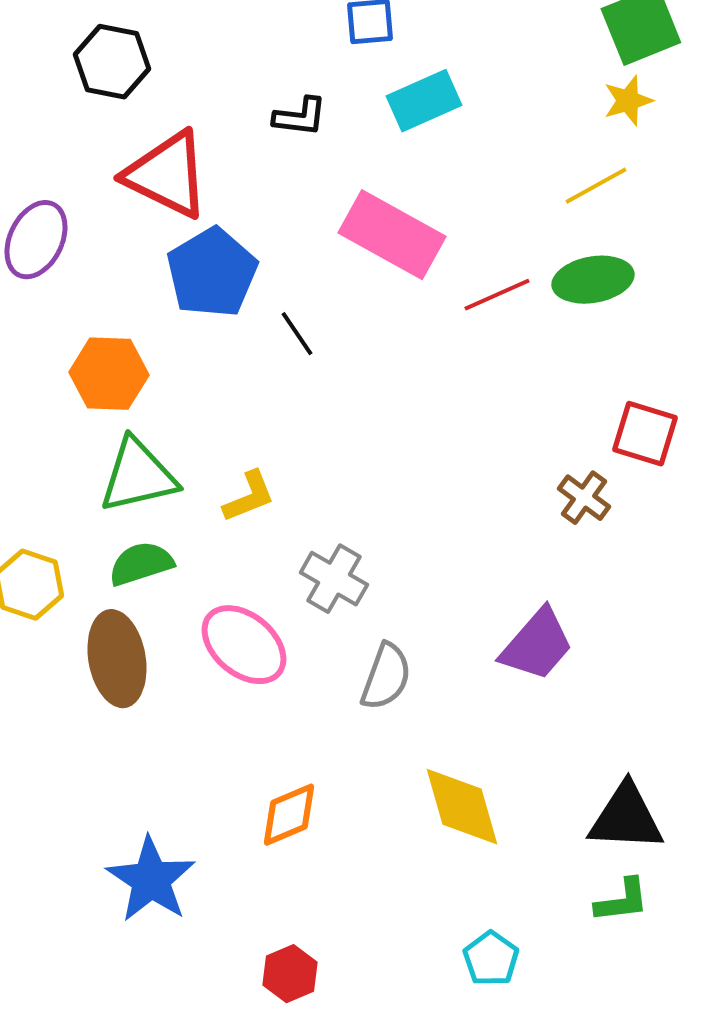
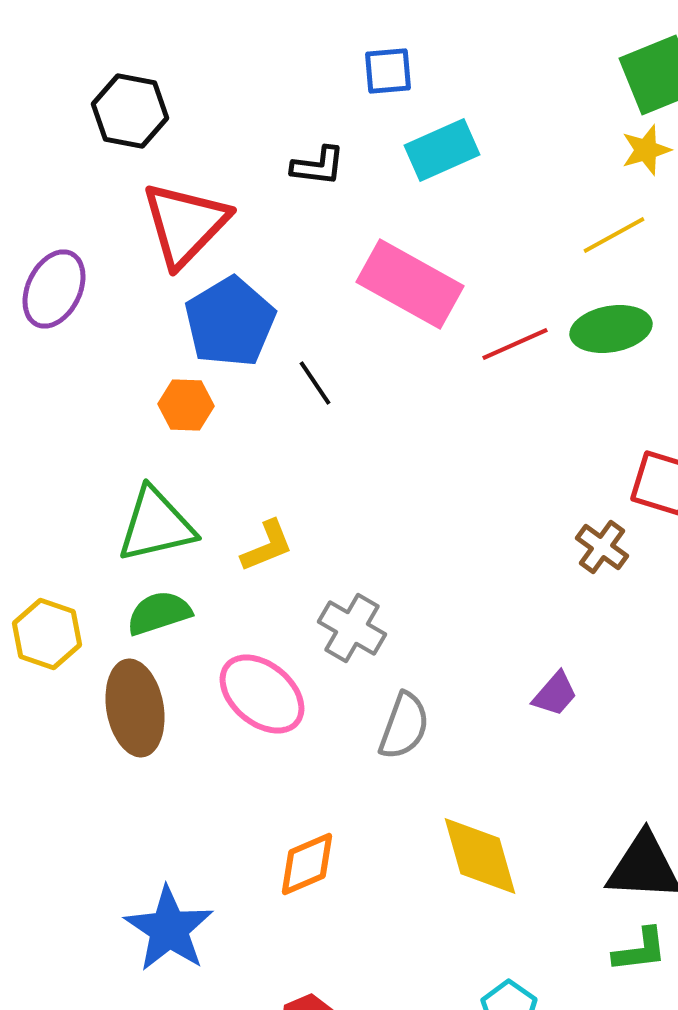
red triangle: (167, 175) -> (185, 224), turned 48
orange hexagon: (109, 374) -> (186, 405), moved, size x0.7
purple trapezoid: (537, 645) -> (555, 694), size x0.6

